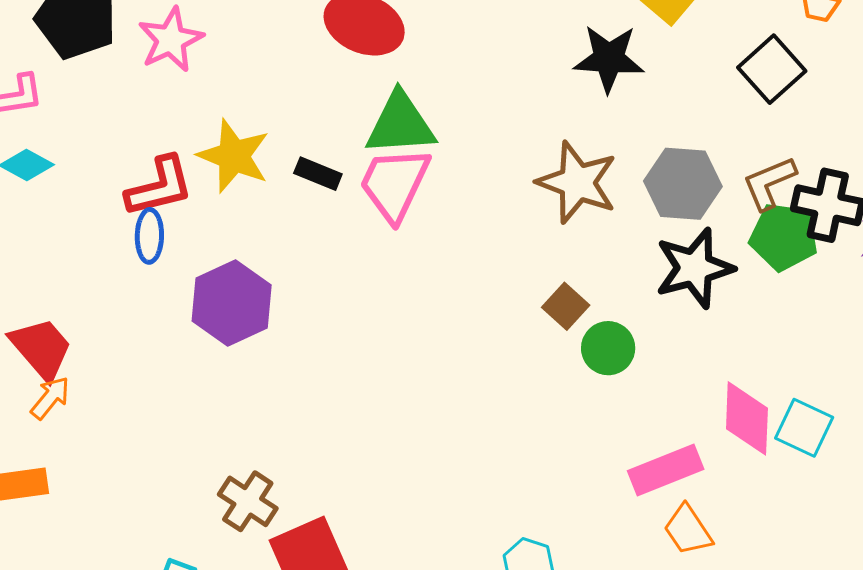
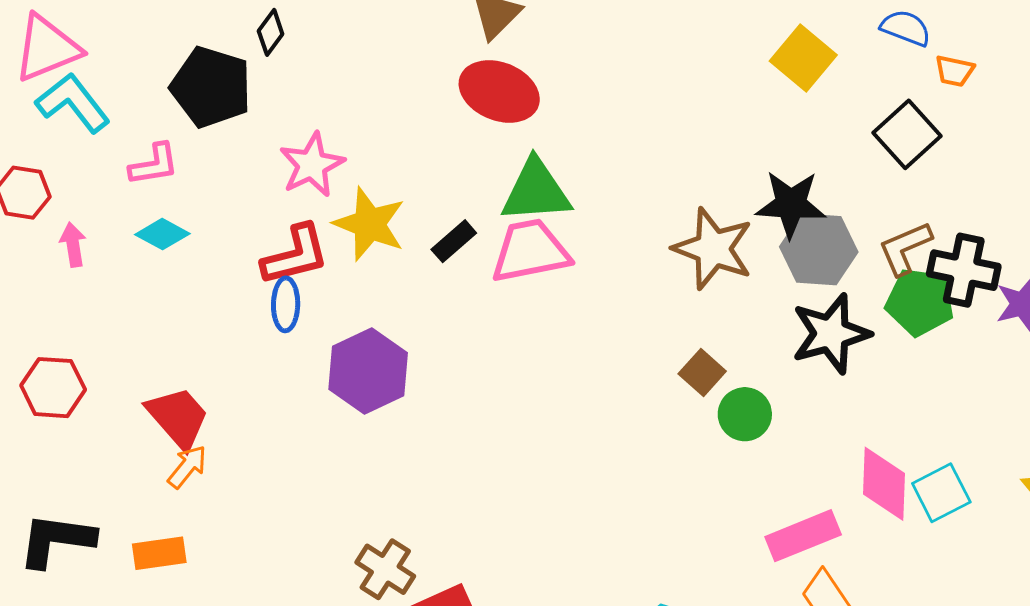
pink star: (171, 40) -> (312, 165), moved
black star: (609, 59) -> (791, 204), moved
black rectangle: (318, 174) -> (454, 241), turned -63
pink trapezoid: (394, 184) -> (530, 251), turned 54
cyan square: (804, 428) -> (941, 493), turned 38

